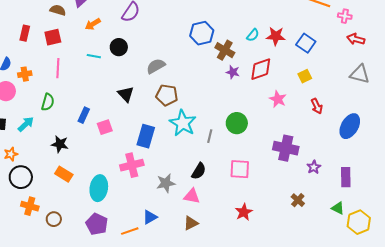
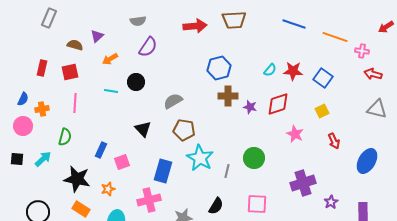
brown cross: (225, 50) -> (228, 96), moved, turned -30
black star: (60, 144) -> (77, 179), size x1.5
purple cross: (286, 148) -> (303, 183), turned -30
orange star: (11, 154) -> (108, 189), moved

